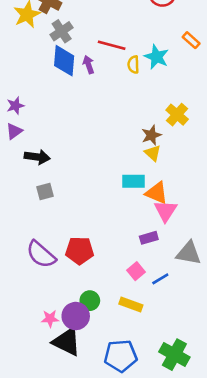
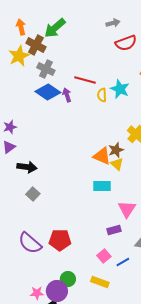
gray cross: (62, 31) -> (46, 69), turned -30
blue diamond: (64, 61) -> (48, 92), turned -60
gray square: (45, 192) -> (33, 194), turned -32
orange triangle: (157, 193) -> (102, 156), moved

